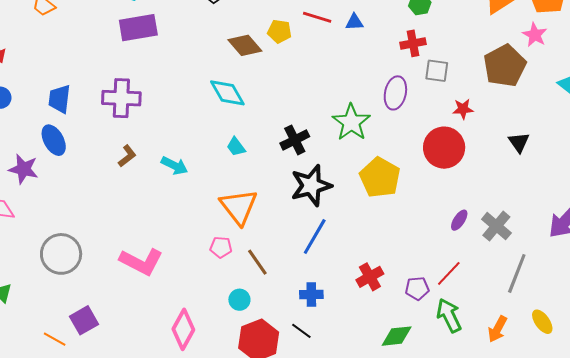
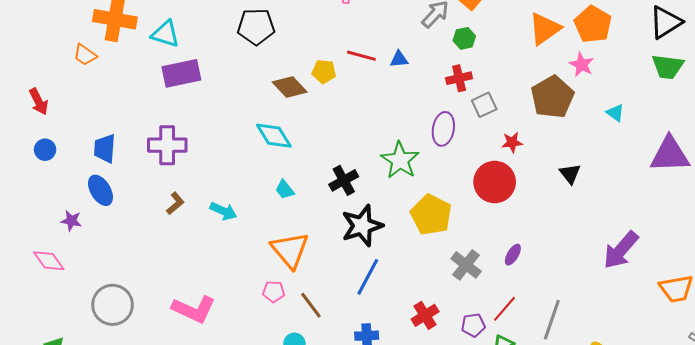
gray square: (437, 71) -> (484, 105), turned -30
purple star: (24, 169) -> (71, 221), size x0.7
gray cross: (496, 226) -> (466, 265), moved
gray line: (517, 273) -> (552, 320), moved

